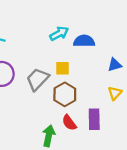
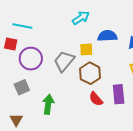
blue semicircle: (84, 41) -> (107, 36), moved
green arrow: (49, 136) -> (48, 104), moved

